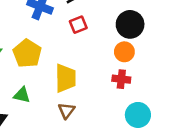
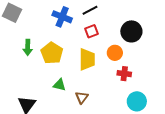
orange circle: (124, 52) -> (115, 53), moved
yellow trapezoid: (65, 78) -> (87, 59), moved
green triangle: (22, 95) -> (59, 85), moved

